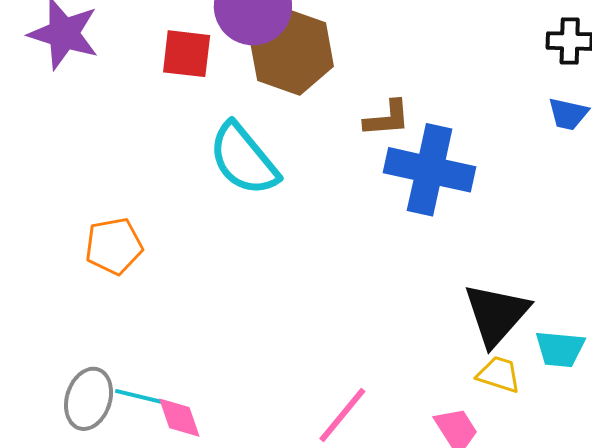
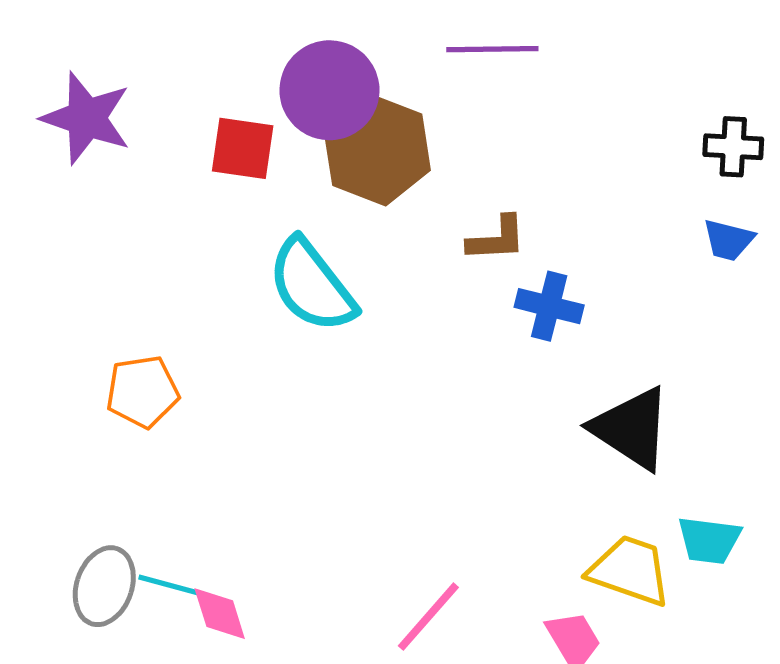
blue cross: (430, 170) -> (549, 306), size x0.6
black triangle: (496, 314) -> (631, 428), moved, turned -40
yellow trapezoid: (499, 374) -> (630, 570), size x1.5

